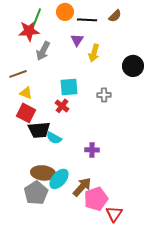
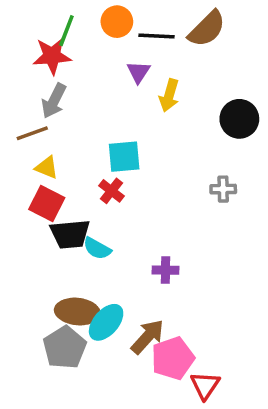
brown semicircle: (115, 16) -> (207, 29), size x1.6
gray arrow: (43, 51) -> (54, 101), moved
gray cross: (104, 95) -> (223, 189), moved

